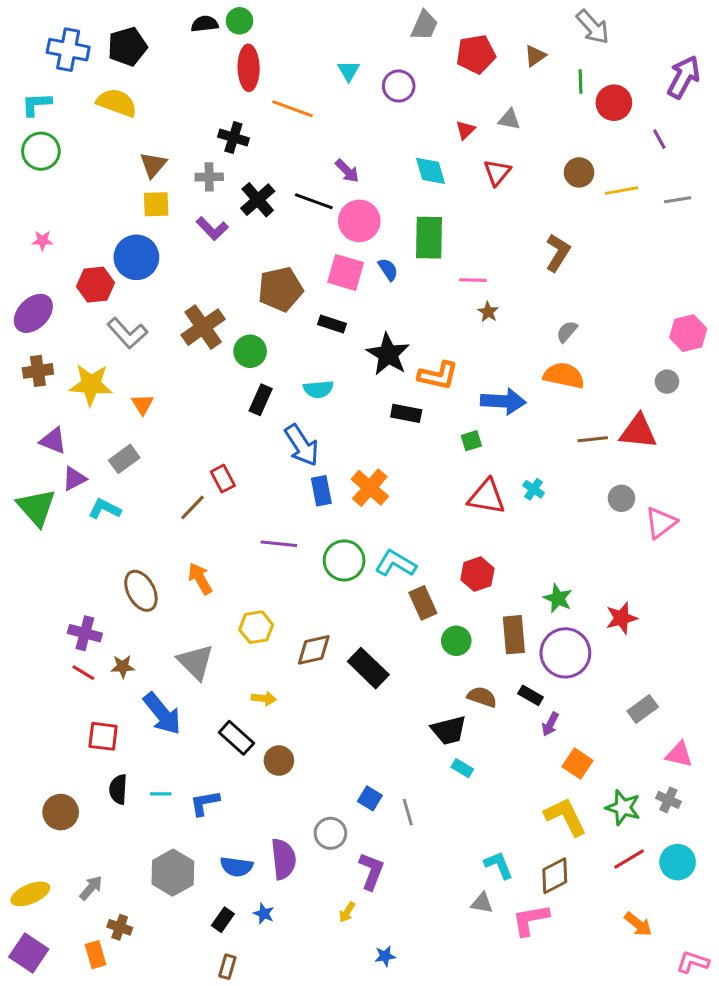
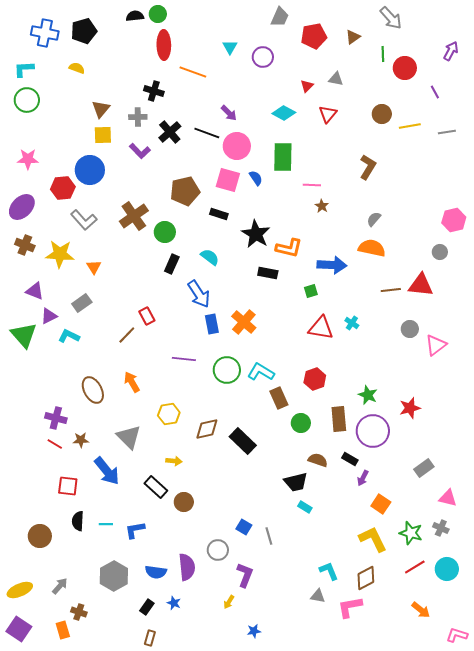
purple arrow: (684, 77) -> (451, 51), size x0.7
yellow semicircle: (117, 103) -> (77, 68), size x0.6
cyan diamond: (430, 171) -> (284, 113), turned -45
pink star: (42, 241) -> (28, 159), size x1.5
brown cross: (38, 371) -> (25, 245), turned 30
cyan semicircle: (318, 389) -> (210, 257), turned -138

